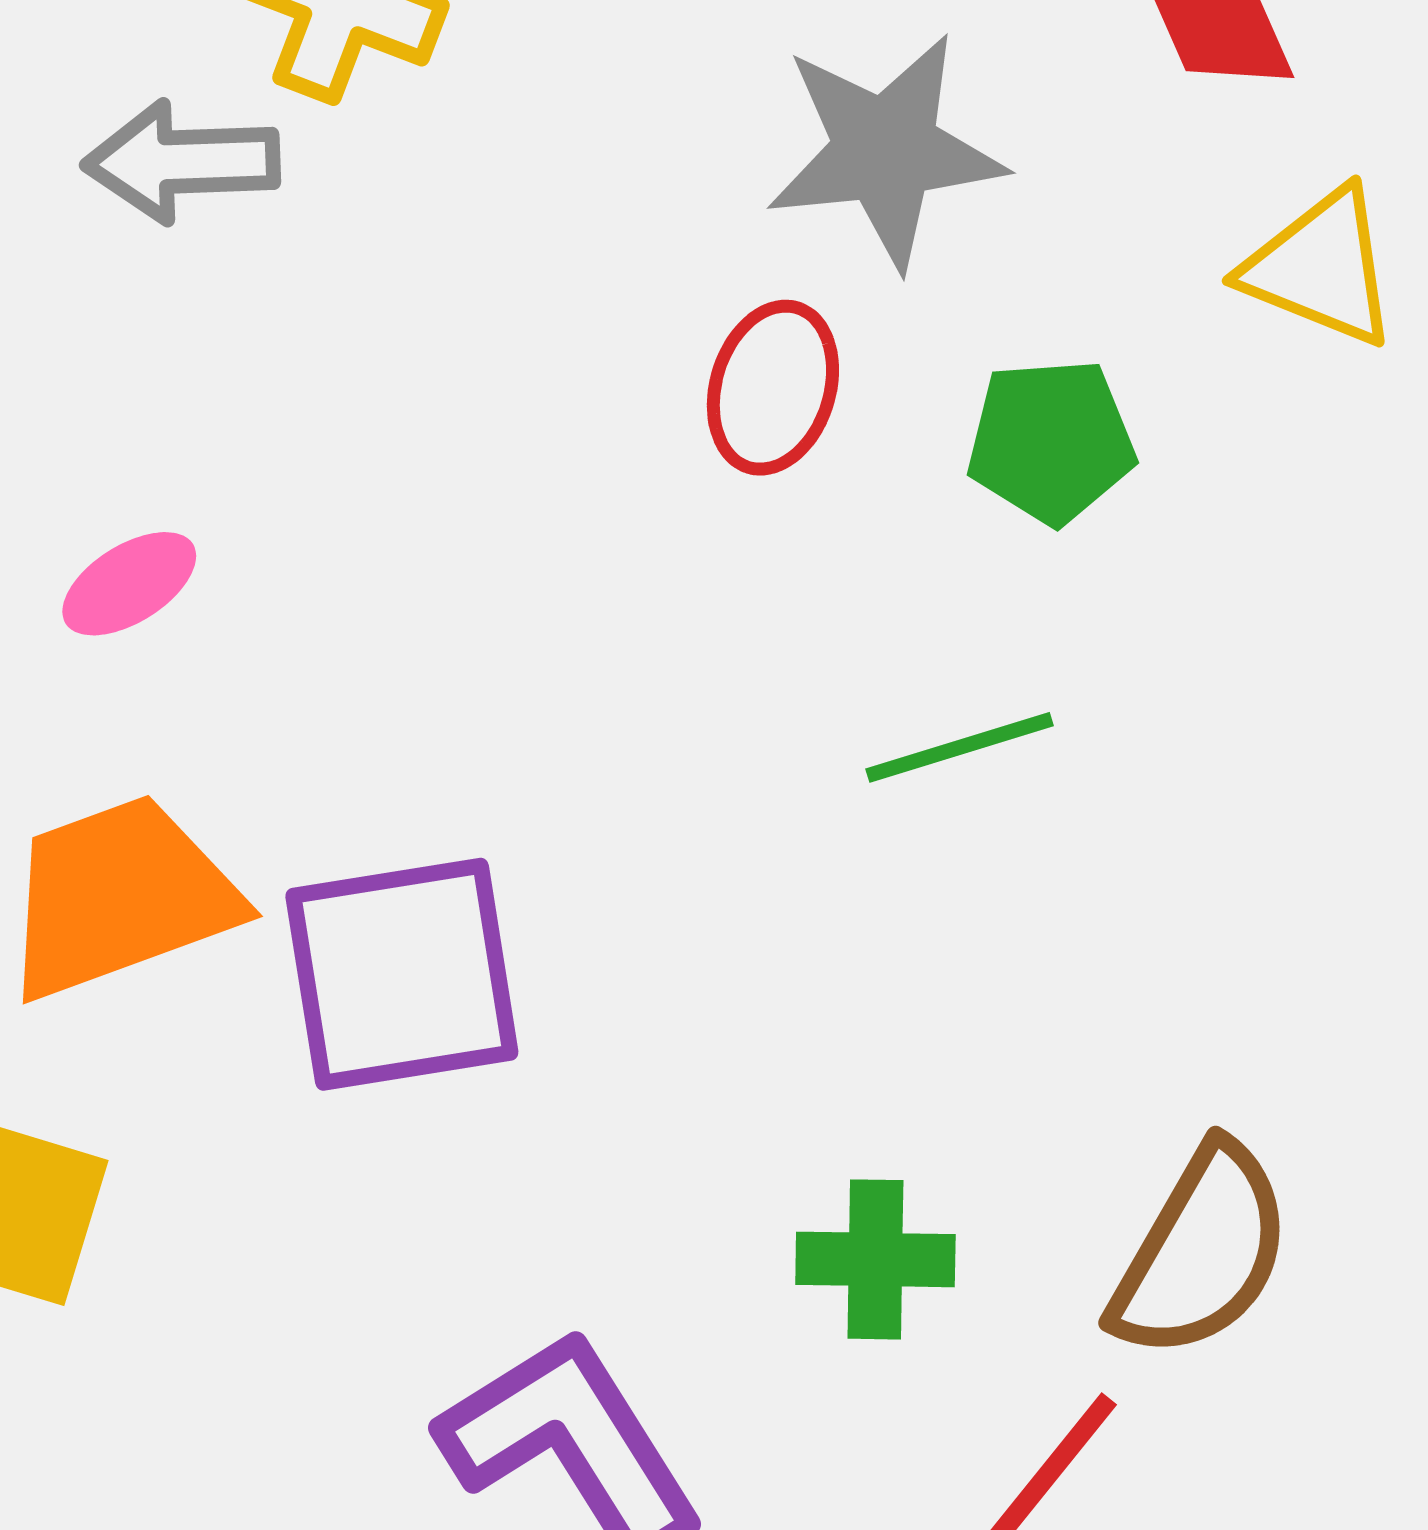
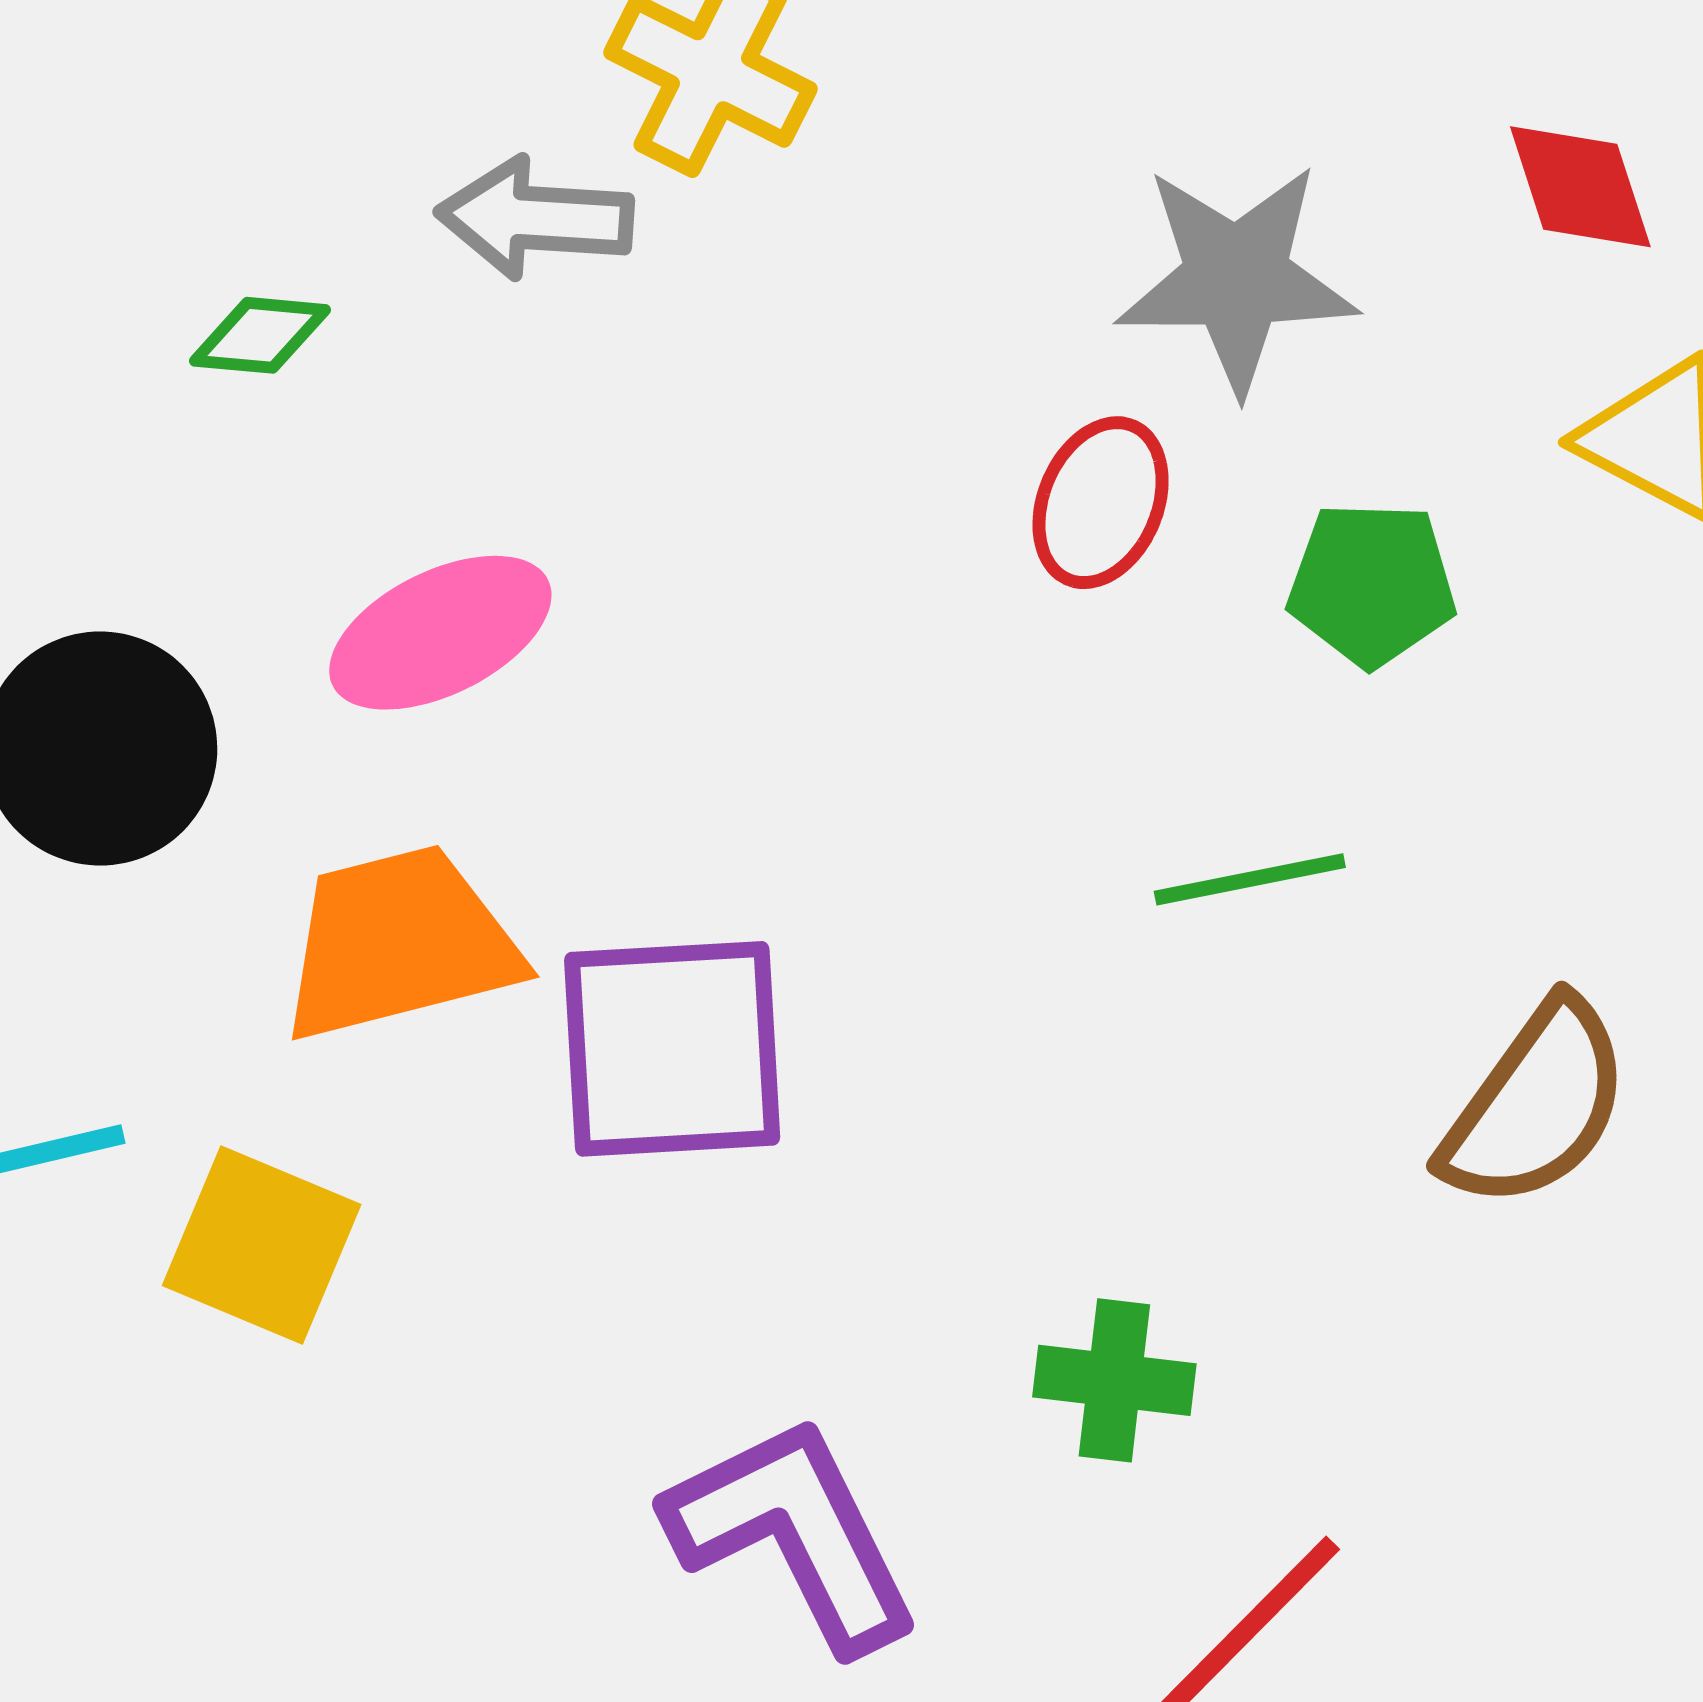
pink ellipse: (129, 584) -> (440, 633), size x1.6
brown semicircle: (1201, 1252) -> (1536, 1105), moved

